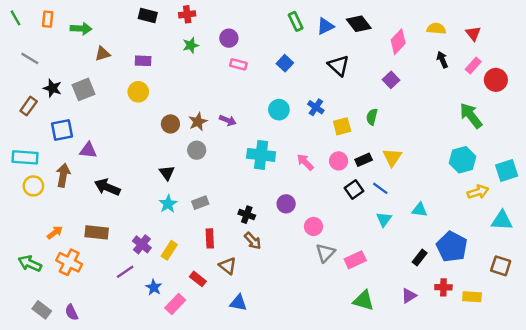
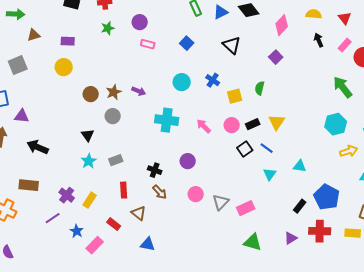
pink circle: (313, 226) -> (196, 194), moved
red cross: (443, 287) -> (320, 231), size x1.5
yellow rectangle: (472, 297) -> (353, 233), moved

